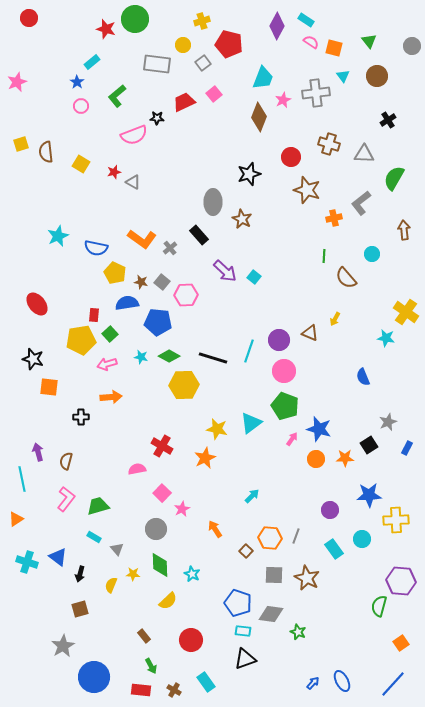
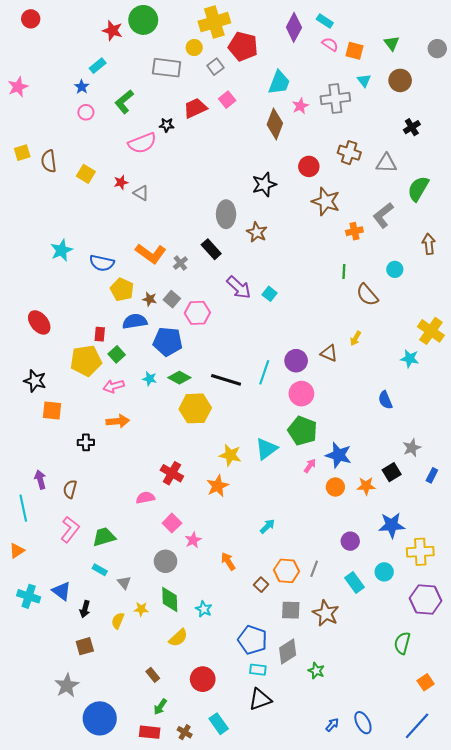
yellow cross: (202, 21) -> (214, 22), size x1.8
purple hexagon: (401, 581) -> (426, 600), moved
gray diamond: (271, 614) -> (288, 652), turned -40
green arrow: (151, 666) -> (160, 707), turned 63

